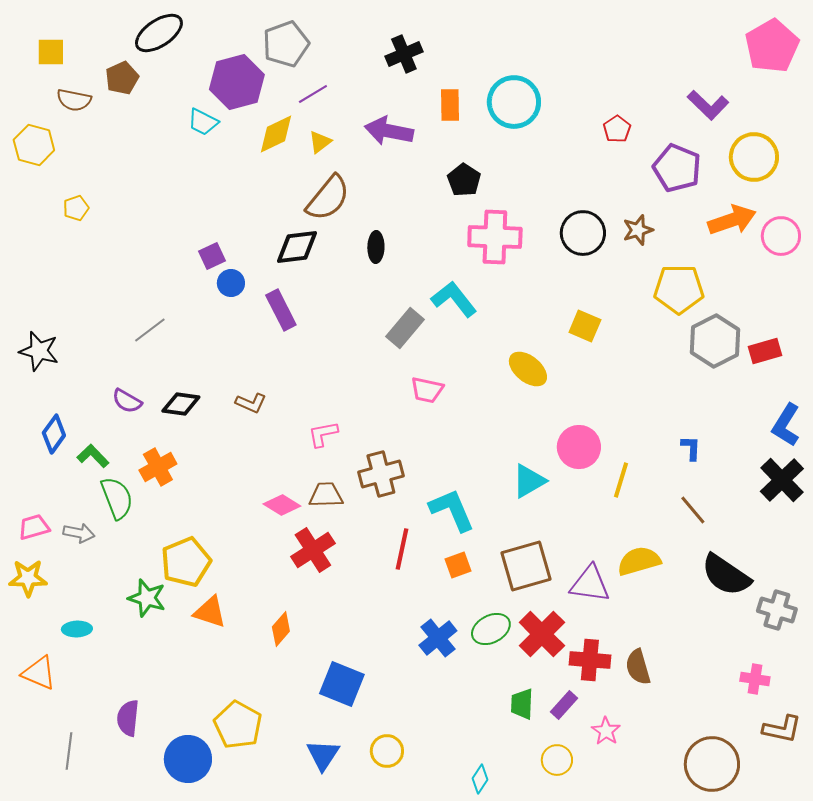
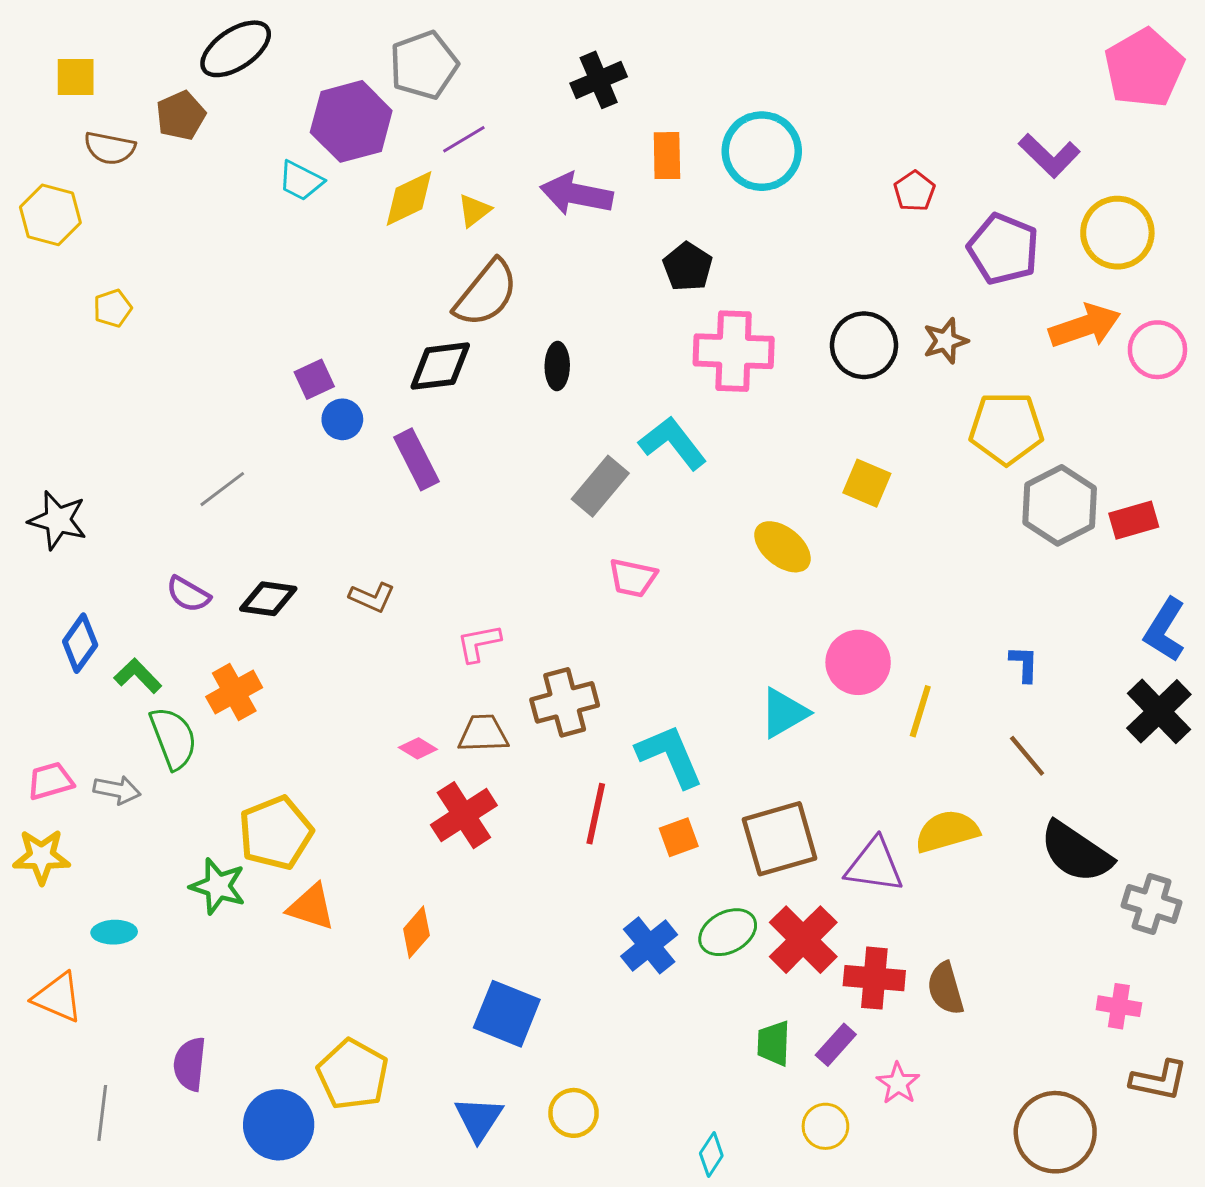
pink diamond: (282, 505) -> (418, 748), size x0.7

